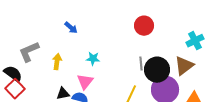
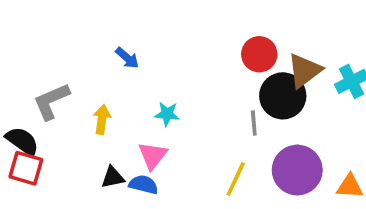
brown triangle: (184, 66) -> (304, 71), moved
black circle: (157, 70) -> (283, 96), moved
red square: (15, 89) -> (26, 168), turned -30

